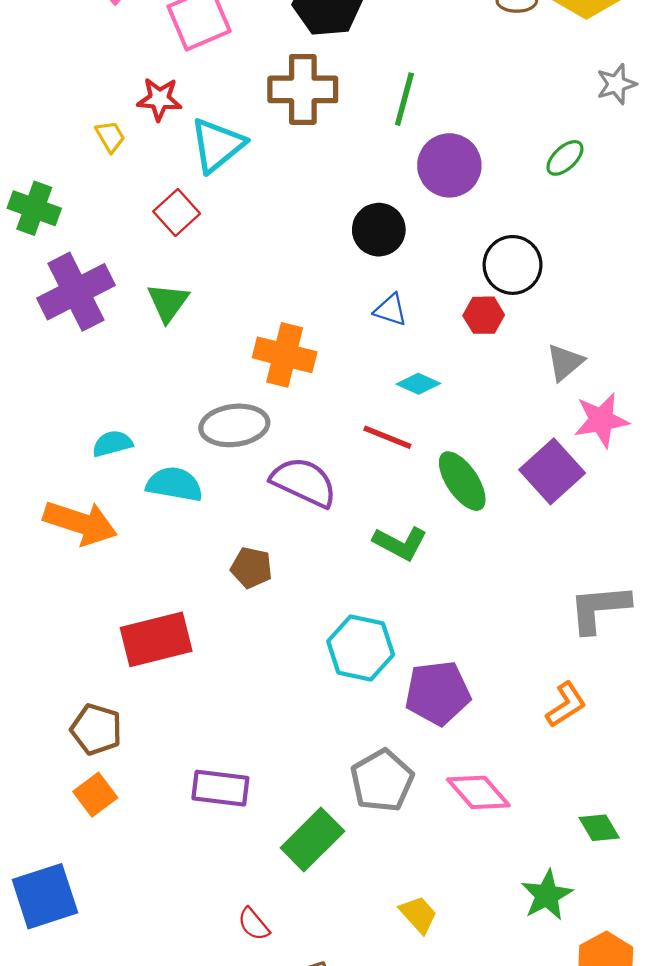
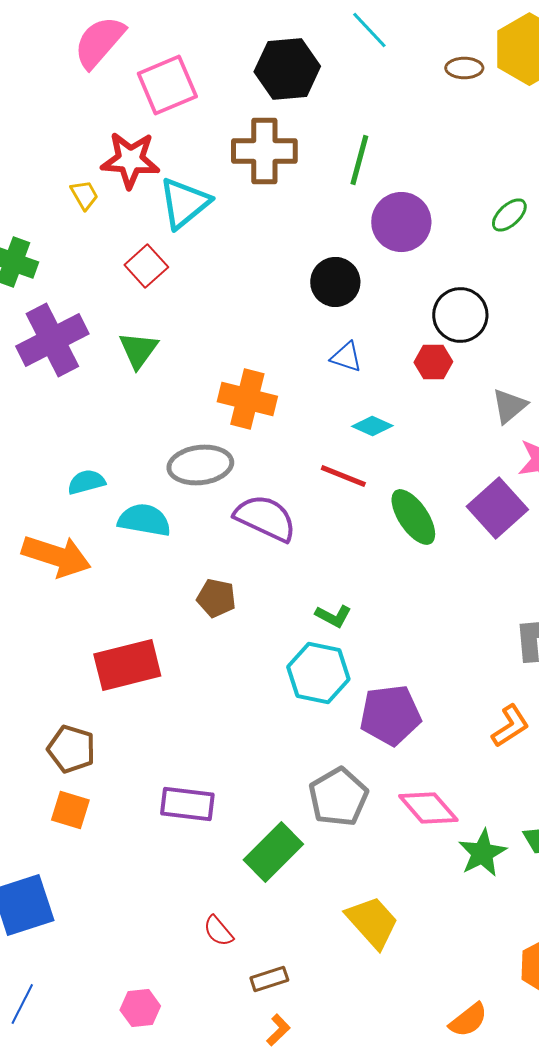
red star: (159, 99) -> (130, 160), size x1.4
green L-shape: (400, 543) -> (333, 616), moved, size x0.7
orange square: (95, 795) -> (70, 810), turned -36
green star: (547, 895) -> (482, 853), moved
yellow trapezoid: (418, 914) -> (372, 922), size x1.5

